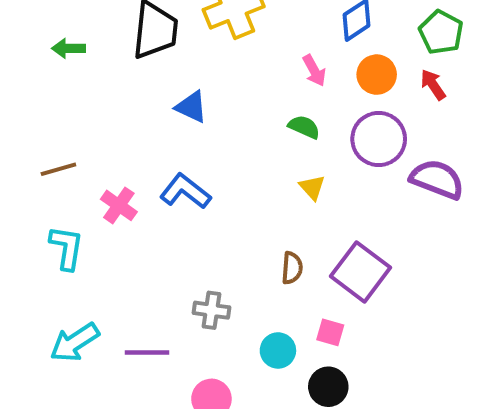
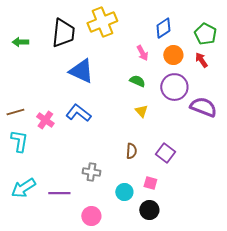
blue triangle: (191, 107) -> (81, 71), size x1.5
brown line: (58, 169) -> (15, 112), moved
purple square: (361, 272) -> (165, 153), size x0.7

